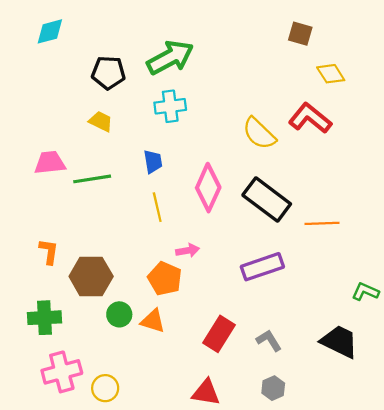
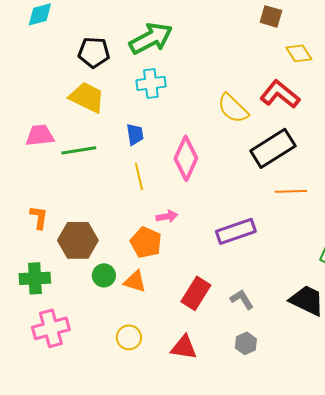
yellow trapezoid: (101, 121) -> (87, 97), size x1.6
black rectangle: (267, 199) -> (273, 148), moved, turned -69
yellow circle: (105, 388) -> (129, 337), moved

